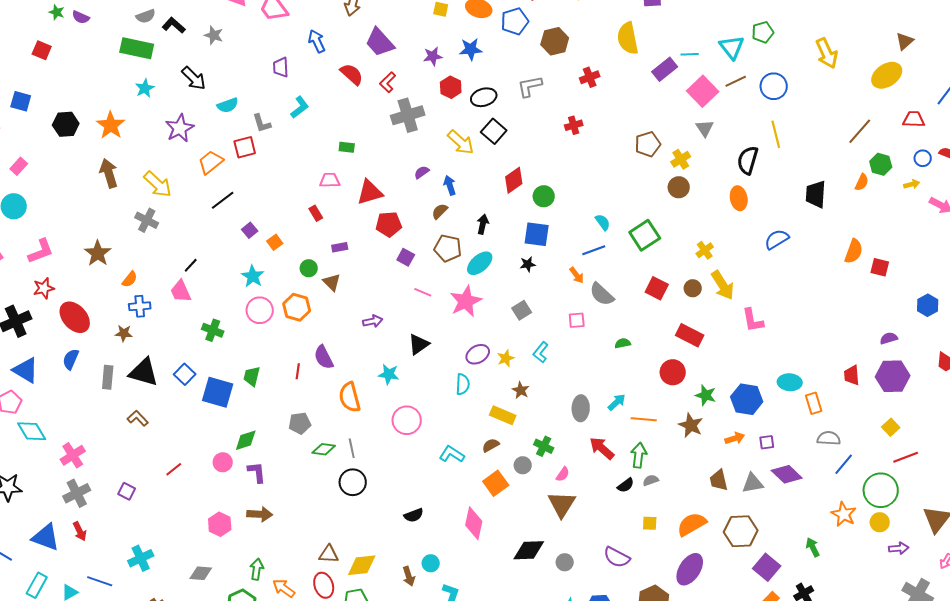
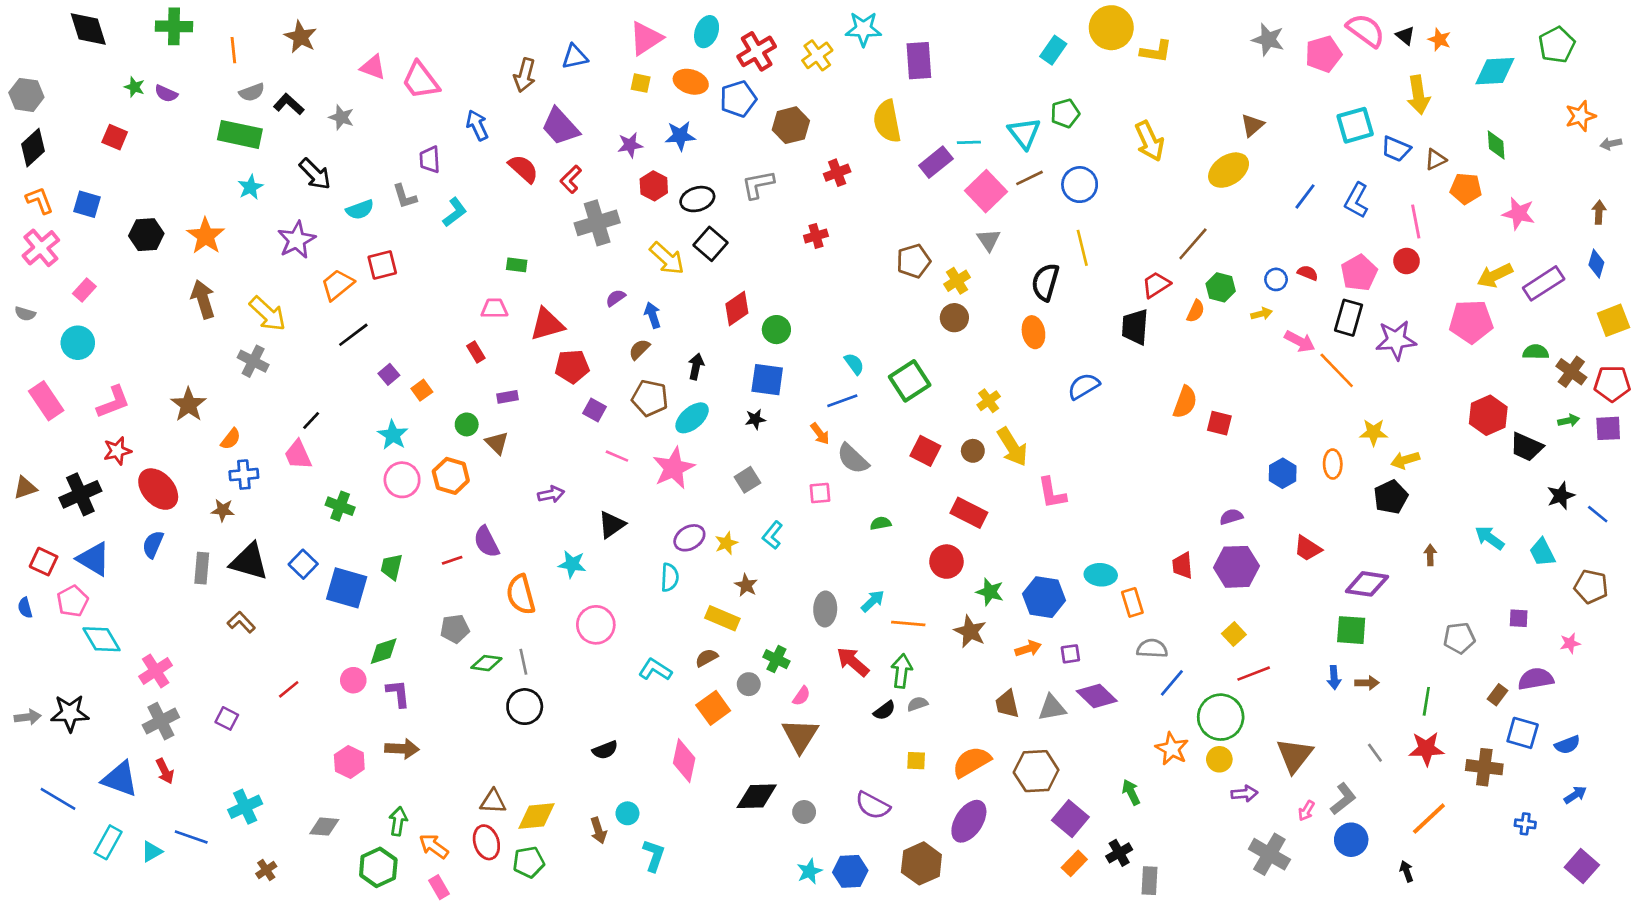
red trapezoid: (914, 119) -> (1156, 285), moved, turned -35
gray L-shape: (262, 123) -> (405, 196), moved
red line: (298, 371) -> (452, 560), turned 63

